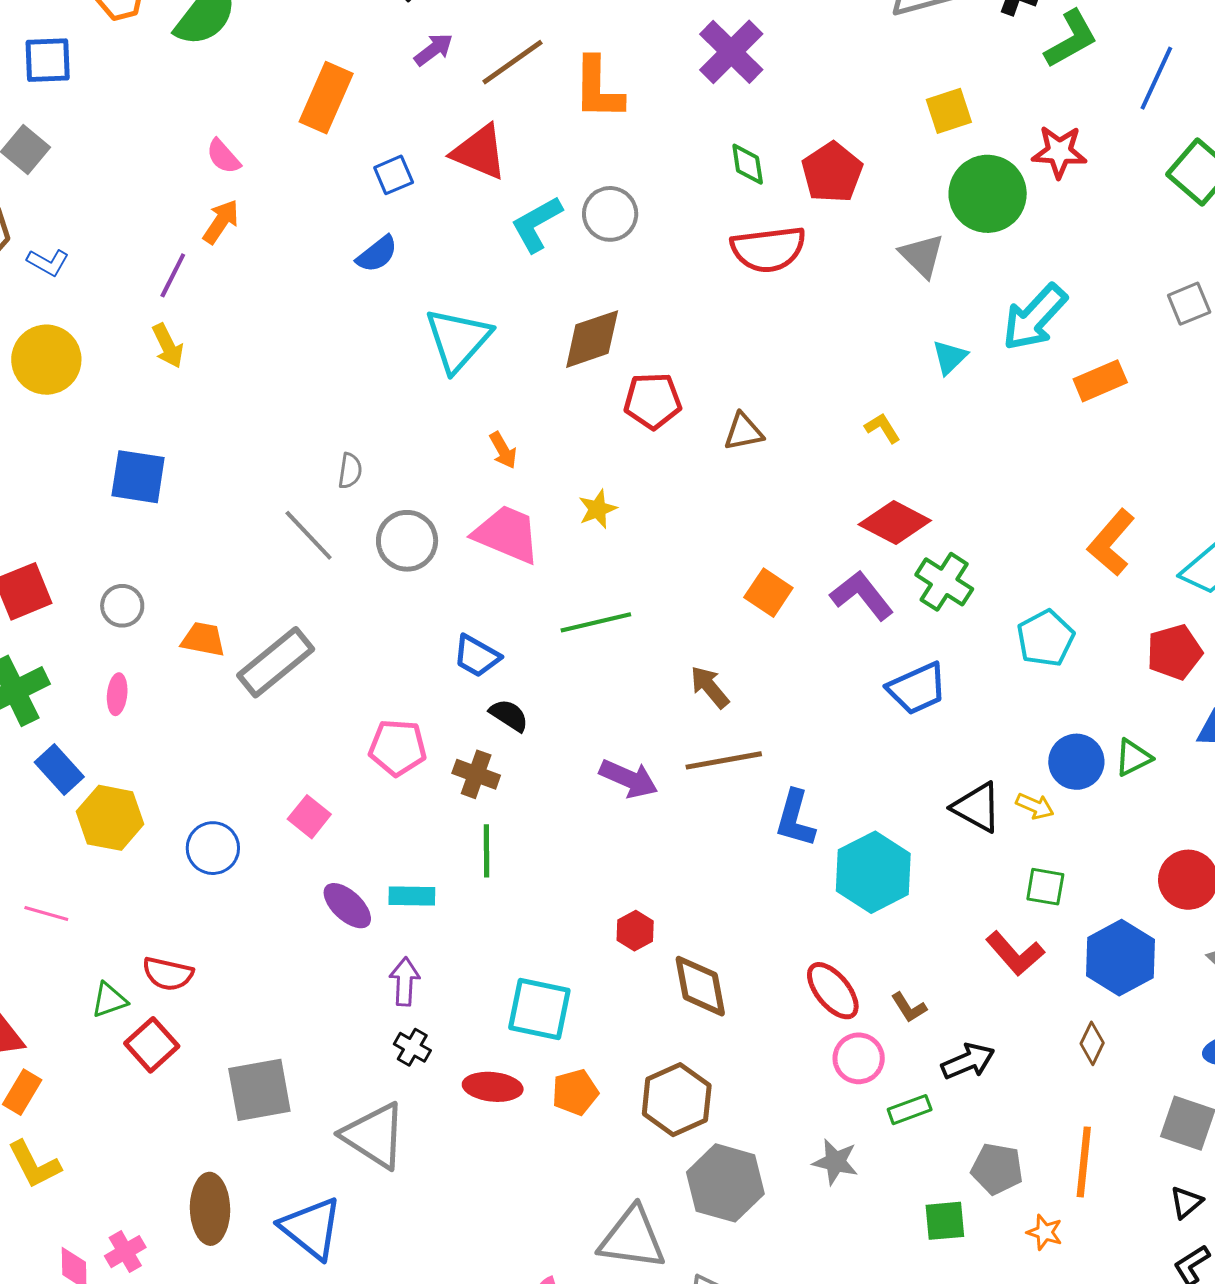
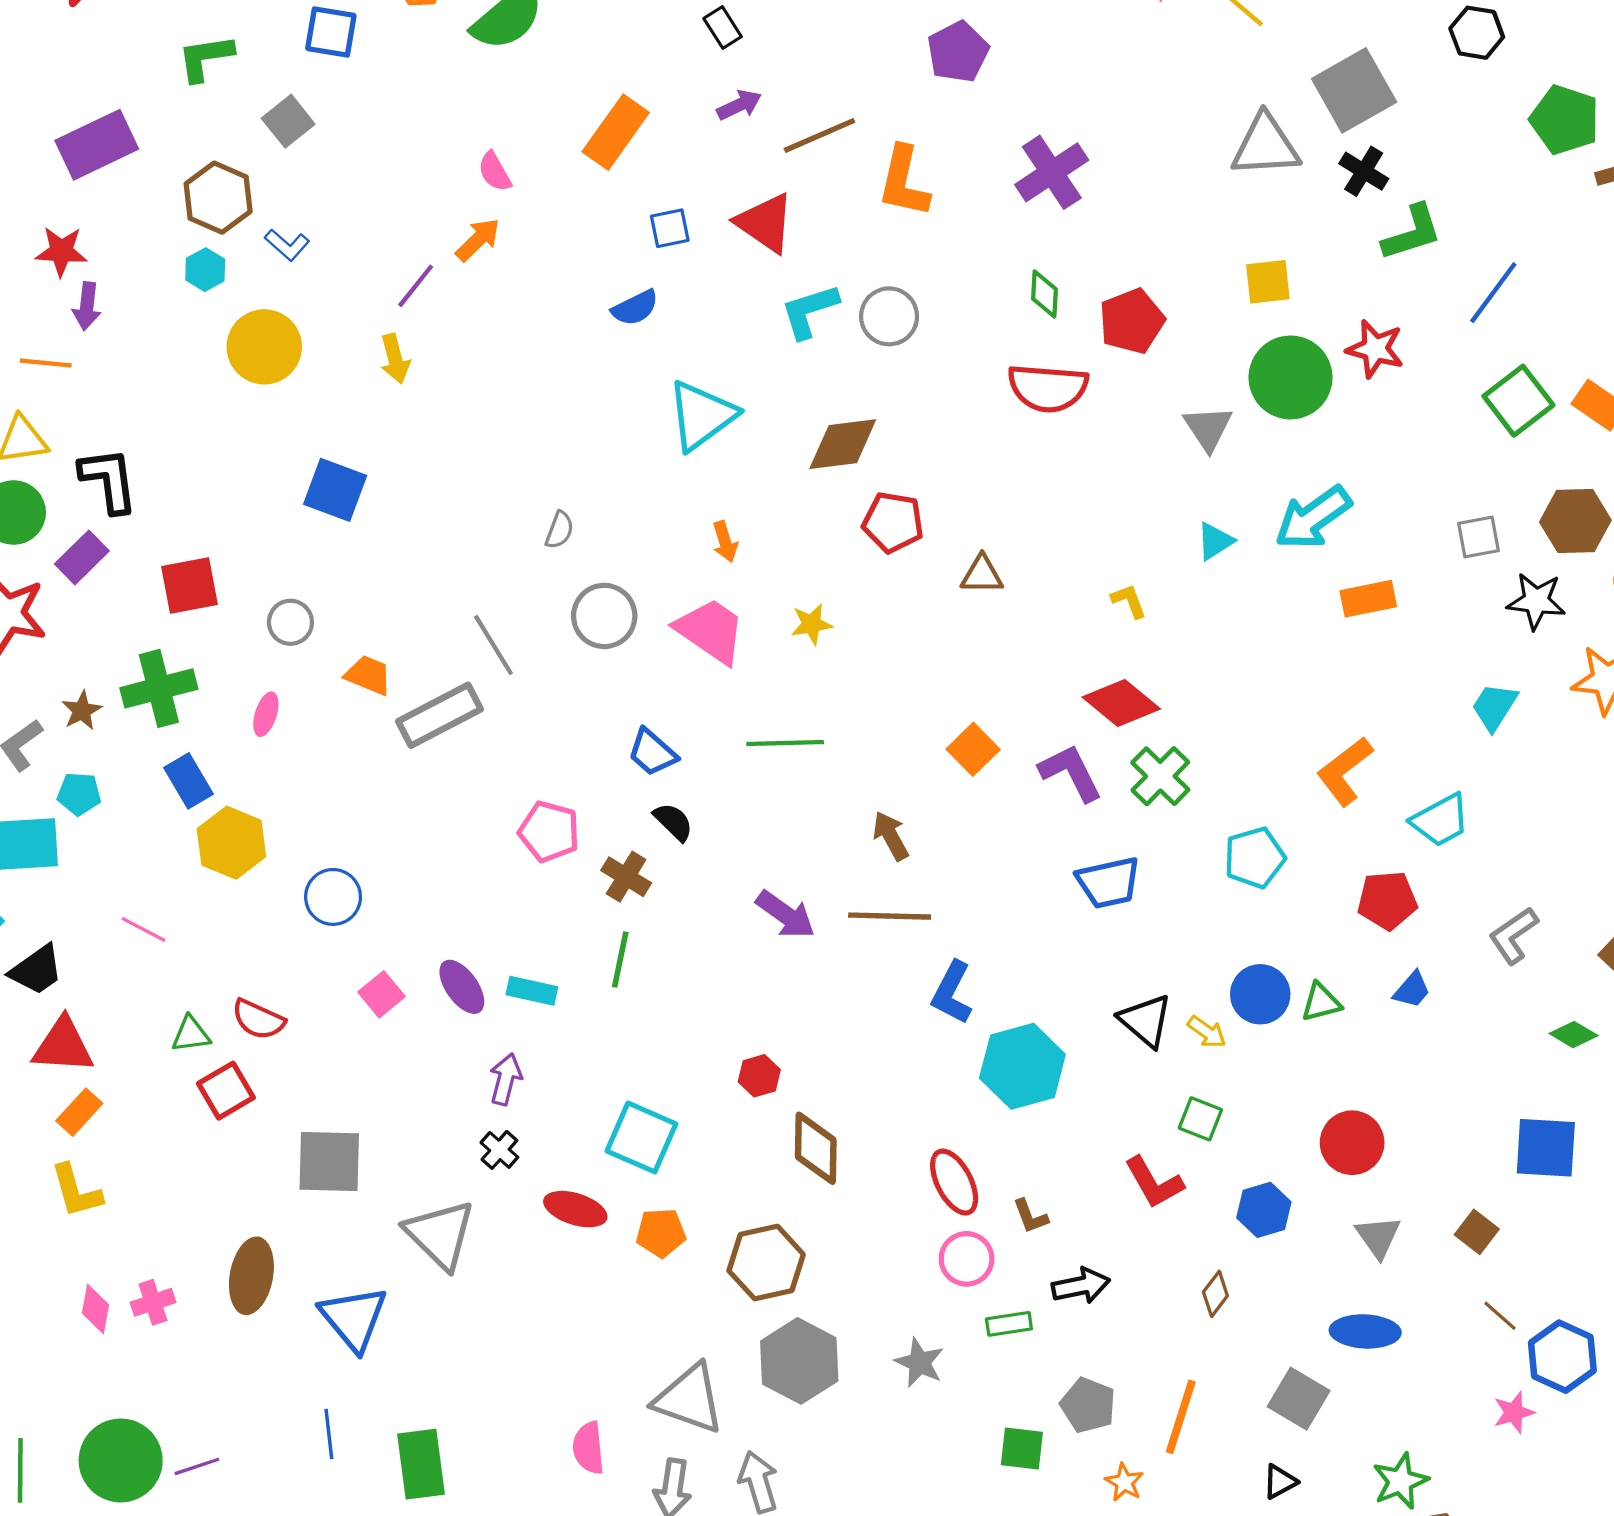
gray line: (309, 535) -> (493, 645), moved
pink square: (309, 817) -> (381, 994), moved
blue hexagon: (1120, 958) -> (1264, 1210), size x0.7

